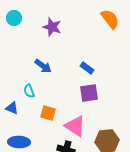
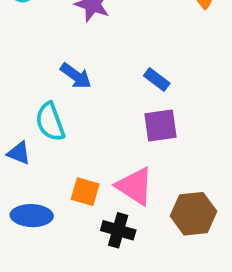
cyan semicircle: (29, 91) -> (50, 122), size x1.5
orange square: (48, 113) -> (85, 192), moved

